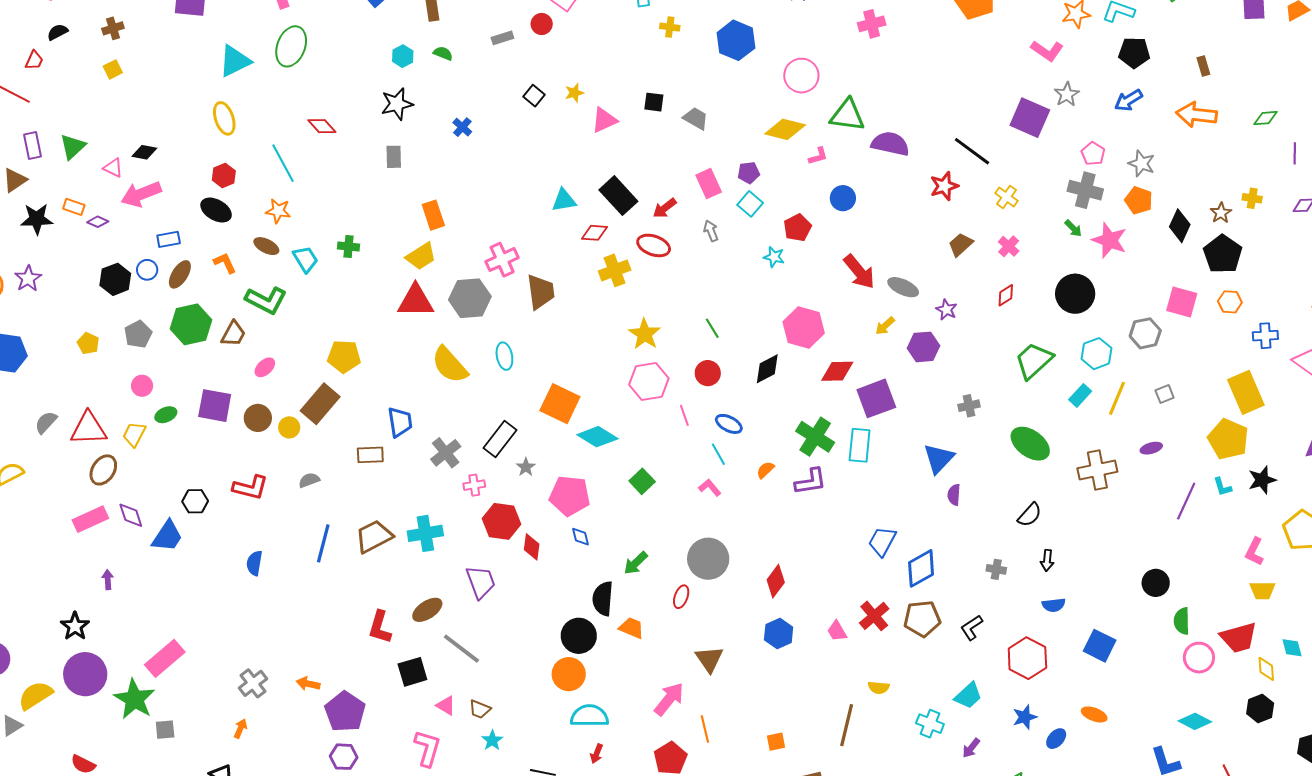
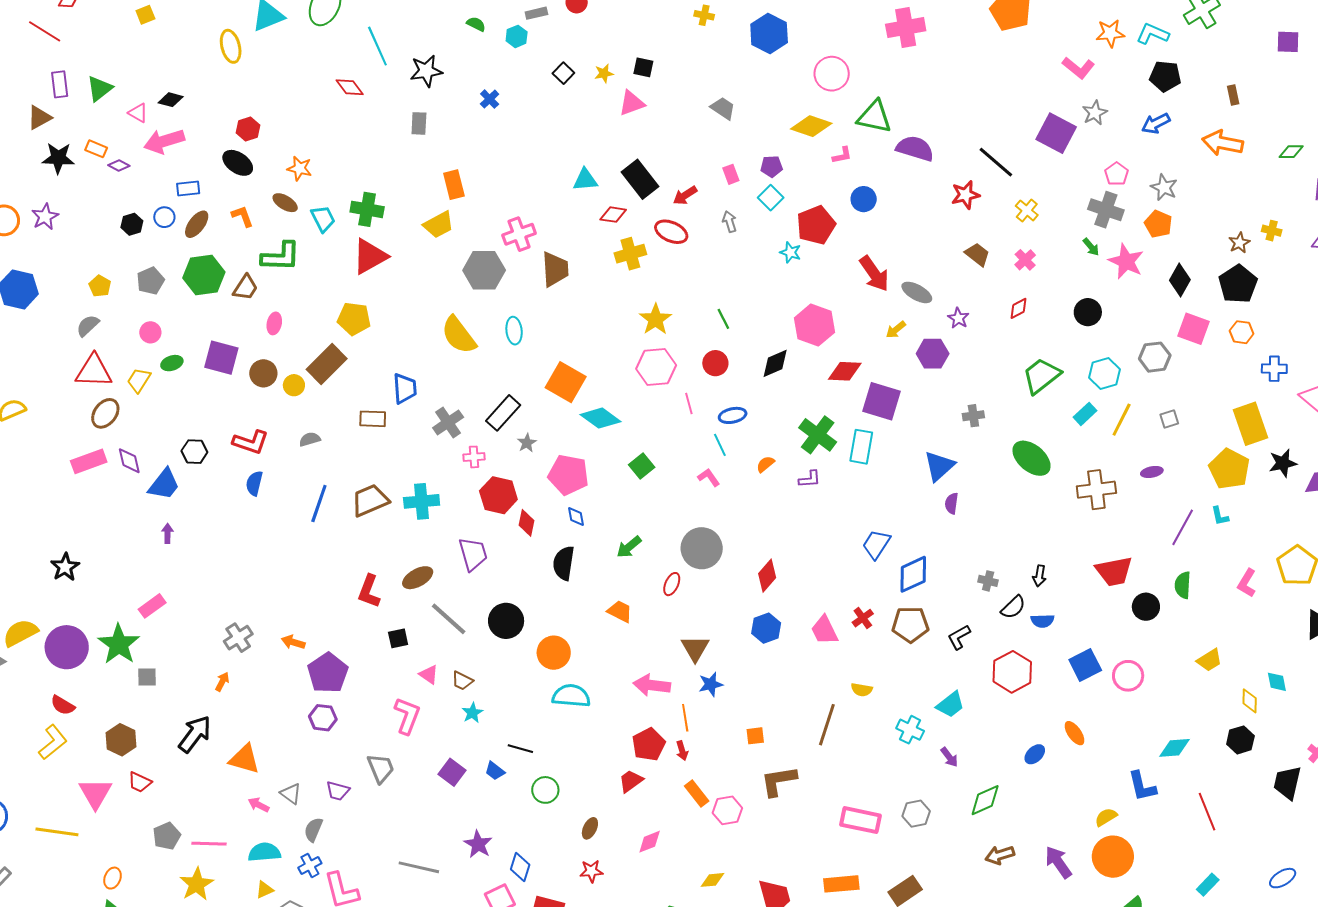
pink cross: (872, 24) -> (906, 28), size x1.4
cyan hexagon: (403, 56) -> (517, 36), moved
black square: (654, 102) -> (643, 67), moved
yellow ellipse: (224, 118) -> (231, 46), moved
cyan line: (283, 163) -> (377, 46), moved
pink rectangle: (709, 184) -> (731, 174), size x0.7
black diamond: (1180, 226) -> (1180, 280), moved
red pentagon: (797, 228) -> (816, 225), size x1.4
brown trapezoid: (961, 245) -> (977, 254), turned 76
green cross: (349, 247) -> (367, 209), size x1.5
black hexagon: (115, 279) -> (132, 224), size x0.7
black circle: (1075, 294) -> (1088, 312), size x0.7
green L-shape: (266, 300) -> (281, 257), turned -30
red triangle: (416, 301) -> (370, 256), moved, turned -33
pink ellipse: (265, 367) -> (274, 323), turned -40
purple square: (876, 398) -> (882, 401), turned 33
gray semicircle: (46, 422) -> (88, 326), moved
blue ellipse: (729, 424) -> (733, 415), turned -44
black star: (1262, 480) -> (1283, 463), moved
purple L-shape: (811, 482) -> (810, 479), size x0.7
black semicircle: (1030, 515) -> (1013, 607), moved
blue semicircle: (254, 563) -> (254, 483), moved
purple arrow: (108, 580) -> (167, 533), moved
yellow trapezoid: (1262, 590) -> (1209, 660), moved, turned -36
black semicircle: (603, 599) -> (564, 563), moved
red cross: (874, 616) -> (863, 618), size x0.7
green semicircle: (1182, 621) -> (1183, 585), moved
pink trapezoid: (837, 631) -> (824, 630), size x1.4
black circle: (579, 636) -> (506, 621), moved
red trapezoid: (1239, 638) -> (1114, 571), moved
blue square: (1100, 646) -> (1085, 665), turned 32
pink rectangle: (165, 658) -> (152, 606), size x0.7
pink circle: (1199, 658) -> (1128, 676), moved
black square: (412, 672) -> (398, 638), size x0.7
purple circle: (85, 674) -> (67, 647), moved
pink arrow: (669, 699) -> (652, 685), turned -126
orange ellipse: (1094, 714) -> (1075, 733), turned 30
blue star: (1025, 717) -> (711, 684), moved
cyan diamond: (1195, 721) -> (1174, 748), turned -36
purple arrow: (971, 748) -> (949, 757), turned -80
red arrow: (597, 754) -> (682, 751), moved, turned -42

